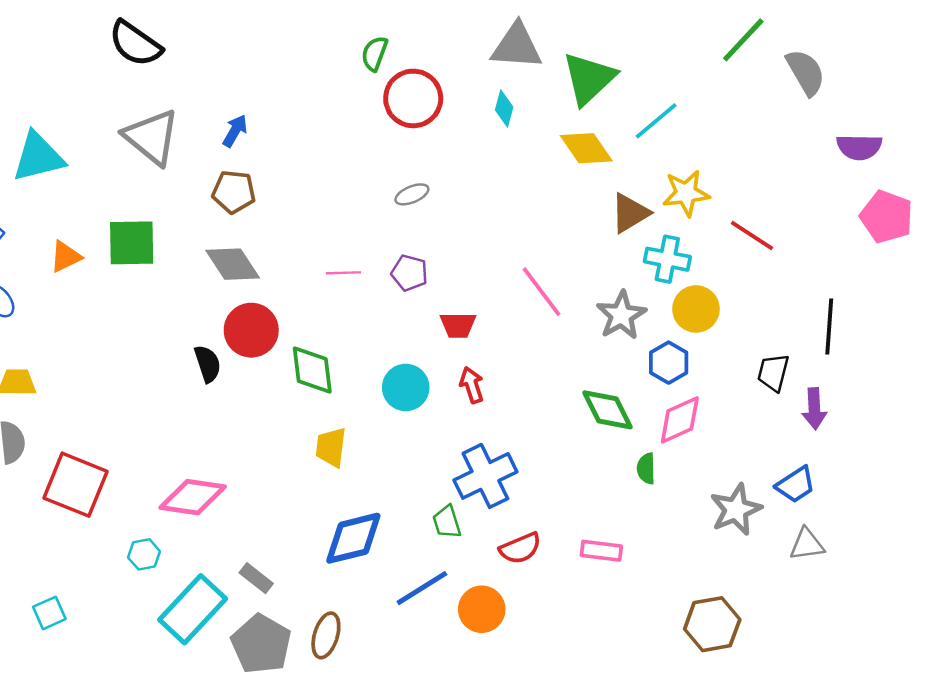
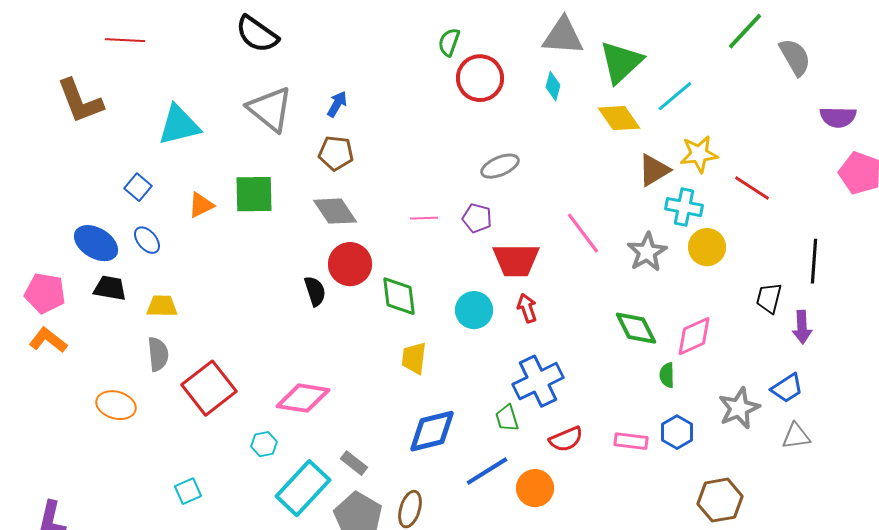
gray ellipse: (412, 194) -> (500, 166), moved, size x1.4
red trapezoid: (458, 325) -> (516, 260), size x1.6
blue hexagon: (669, 363) -> (677, 432), moved
red square: (76, 485) -> (209, 388), turned 30

